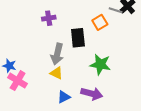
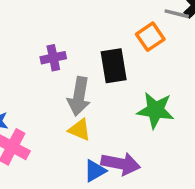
purple cross: (49, 18) -> (53, 58), moved
purple arrow: (92, 94) -> (121, 164), moved

